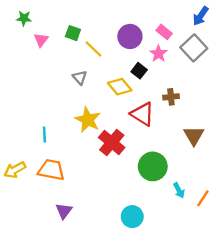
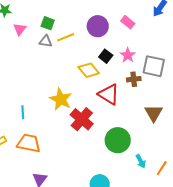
gray square: (194, 48) -> (154, 66), moved, turned -35
yellow line: (93, 49) -> (66, 37), turned -66
pink star: (158, 54) -> (128, 55), moved
gray triangle: (80, 78) -> (46, 41), moved, turned -40

